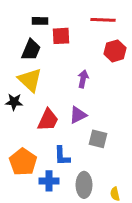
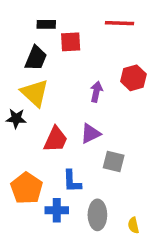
red hexagon: (115, 51) -> (133, 78), moved

